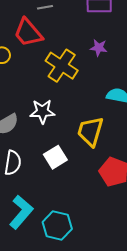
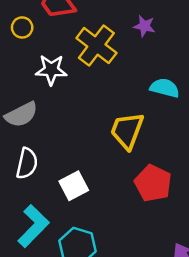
white star: (42, 111) -> (51, 70), moved
white square: (55, 157) -> (74, 186), moved

